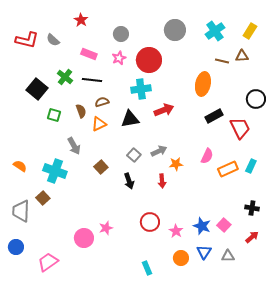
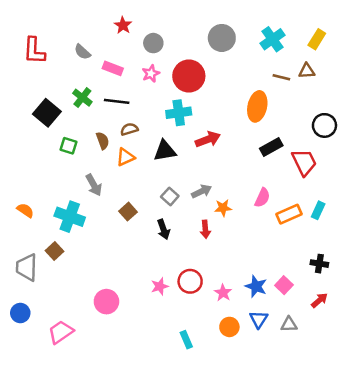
red star: (81, 20) -> (123, 25), moved
red L-shape: (27, 40) -> (34, 51), turned 80
gray semicircle: (53, 40) -> (82, 52), moved
pink star: (106, 228) -> (160, 286), moved

